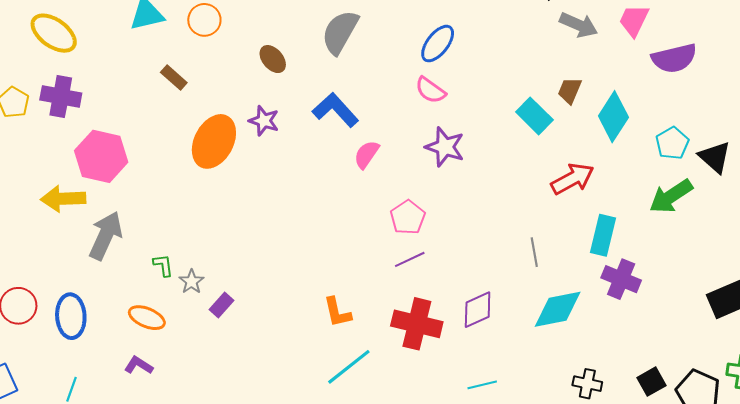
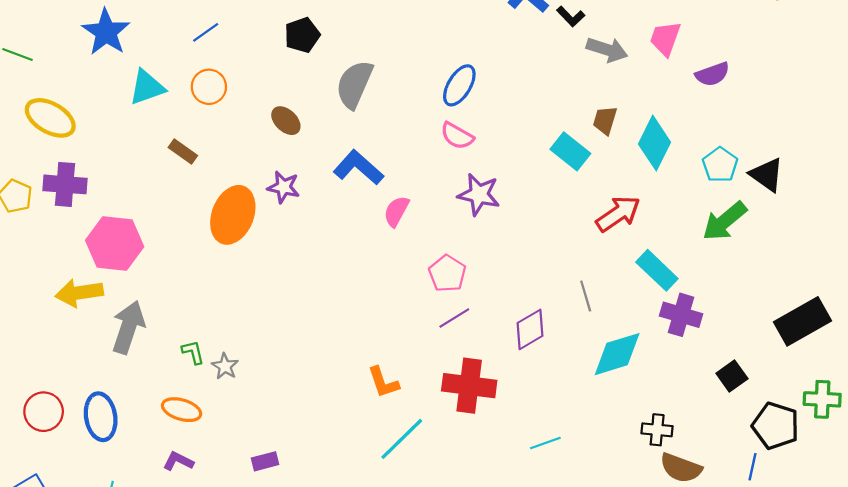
purple semicircle: (674, 58) -> (712, 74), size x0.7
cyan rectangle: (603, 235) -> (657, 270), turned -54
purple rectangle: (222, 305) -> (265, 461), moved, turned 40
purple diamond: (478, 310) -> (530, 329), moved
black square: (651, 382) -> (732, 376), moved

